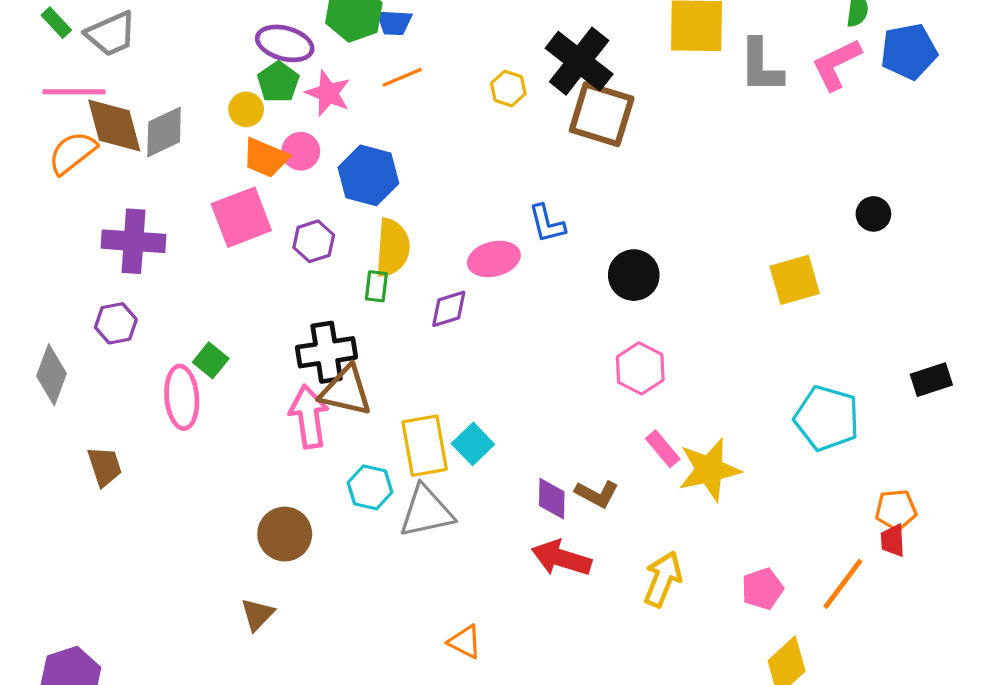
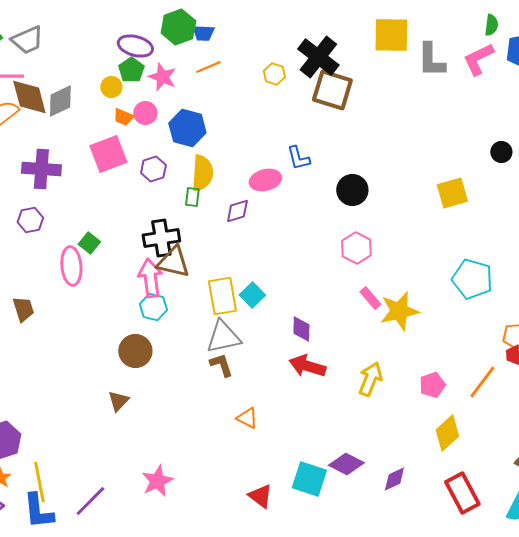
orange trapezoid: (265, 158) -> (123, 117), size x0.7
cyan hexagon: (370, 487) -> (153, 307), moved
brown L-shape: (597, 494) -> (221, 365), moved, turned -136

